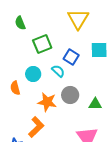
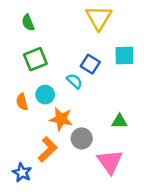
green square: (42, 44) -> (35, 59), moved
cyan circle: (33, 74) -> (45, 95), moved
gray circle: (70, 95) -> (82, 138), moved

